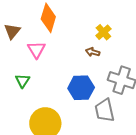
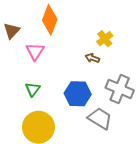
green triangle: (22, 81) -> (33, 89), moved
gray trapezoid: (105, 110) -> (100, 118), turned 130

